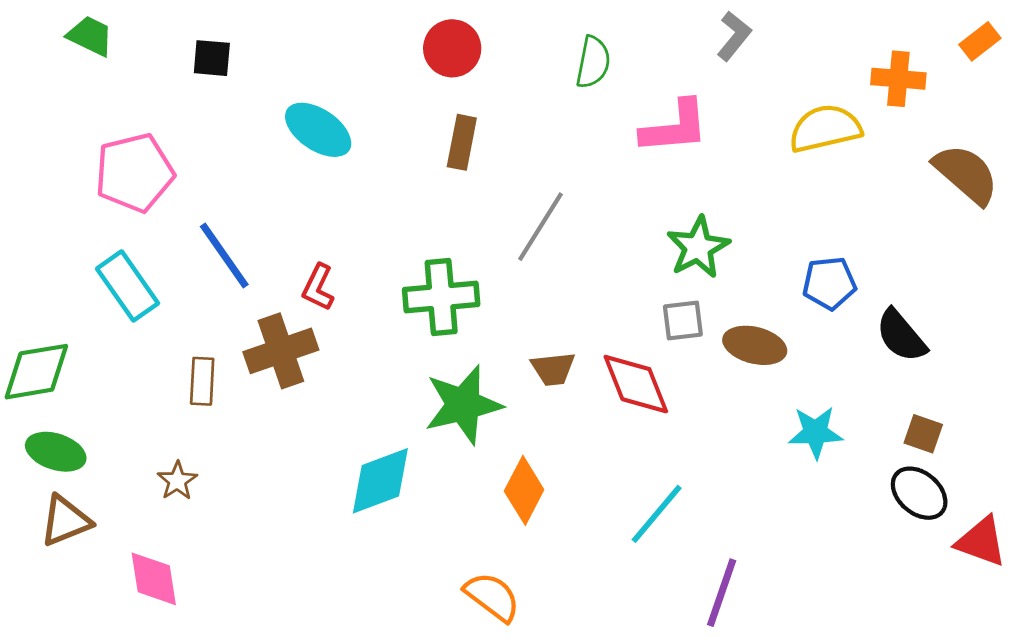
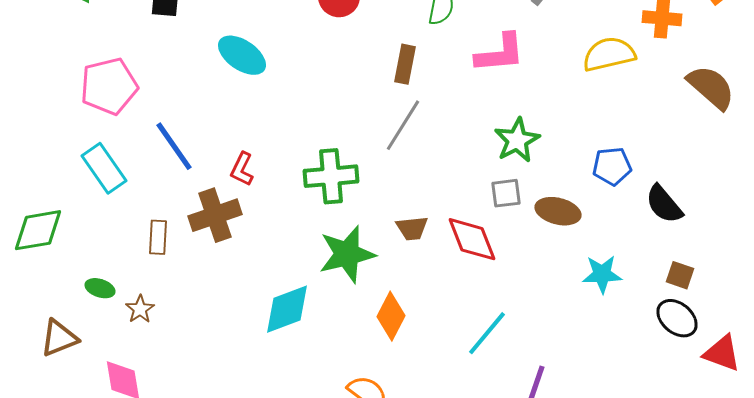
brown rectangle: (462, 142) -> (405, 64), moved
green ellipse: (56, 452) -> (100, 288), moved, size x0.7

